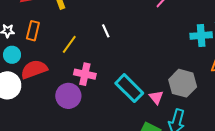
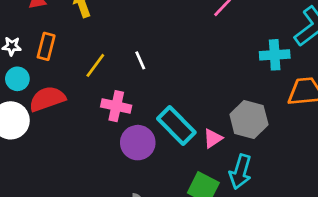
white line: (106, 31) -> (140, 60), moved
purple circle: (68, 96) -> (138, 143), moved
pink triangle: (156, 97) -> (213, 138), turned 35

